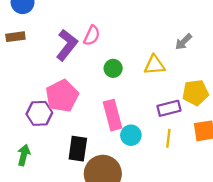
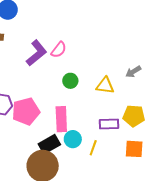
pink pentagon: (62, 96) -> (26, 111), moved
yellow line: (168, 138) -> (93, 148), moved
black rectangle: (78, 149) -> (49, 144), moved, turned 40

